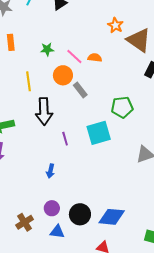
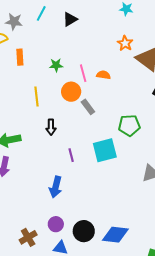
pink line: (74, 56) -> (83, 73), turned 30
black arrow: (44, 111) -> (51, 127), size x0.6
blue arrow: (51, 171) -> (56, 187), size x1.5

